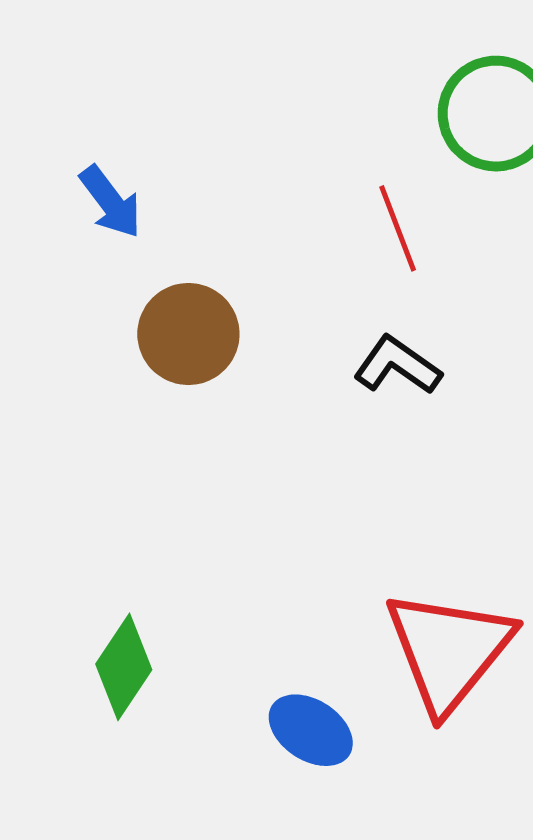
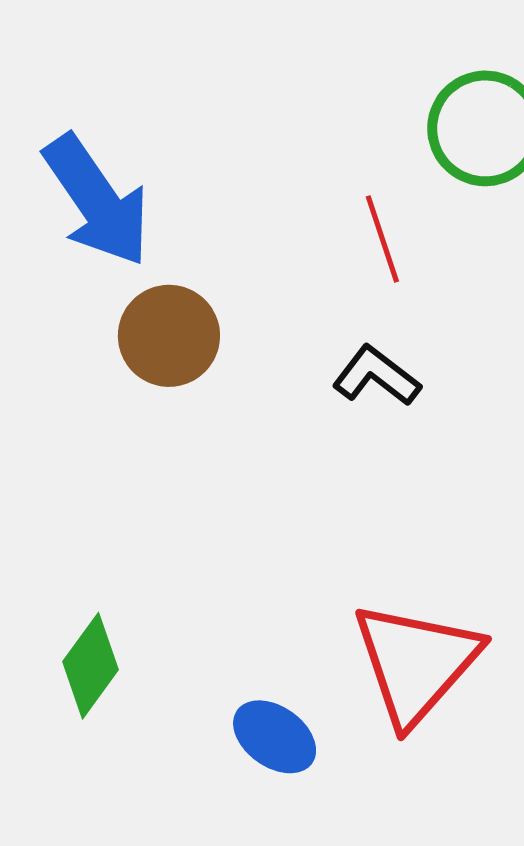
blue arrow: (111, 202) -> (97, 201), size x1.8

